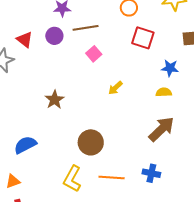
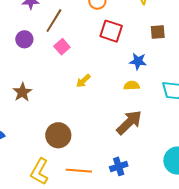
brown line: (86, 28) -> (54, 21), turned -50
purple circle: (54, 36) -> (24, 39), moved
blue cross: (151, 173) -> (119, 166), turned -30

